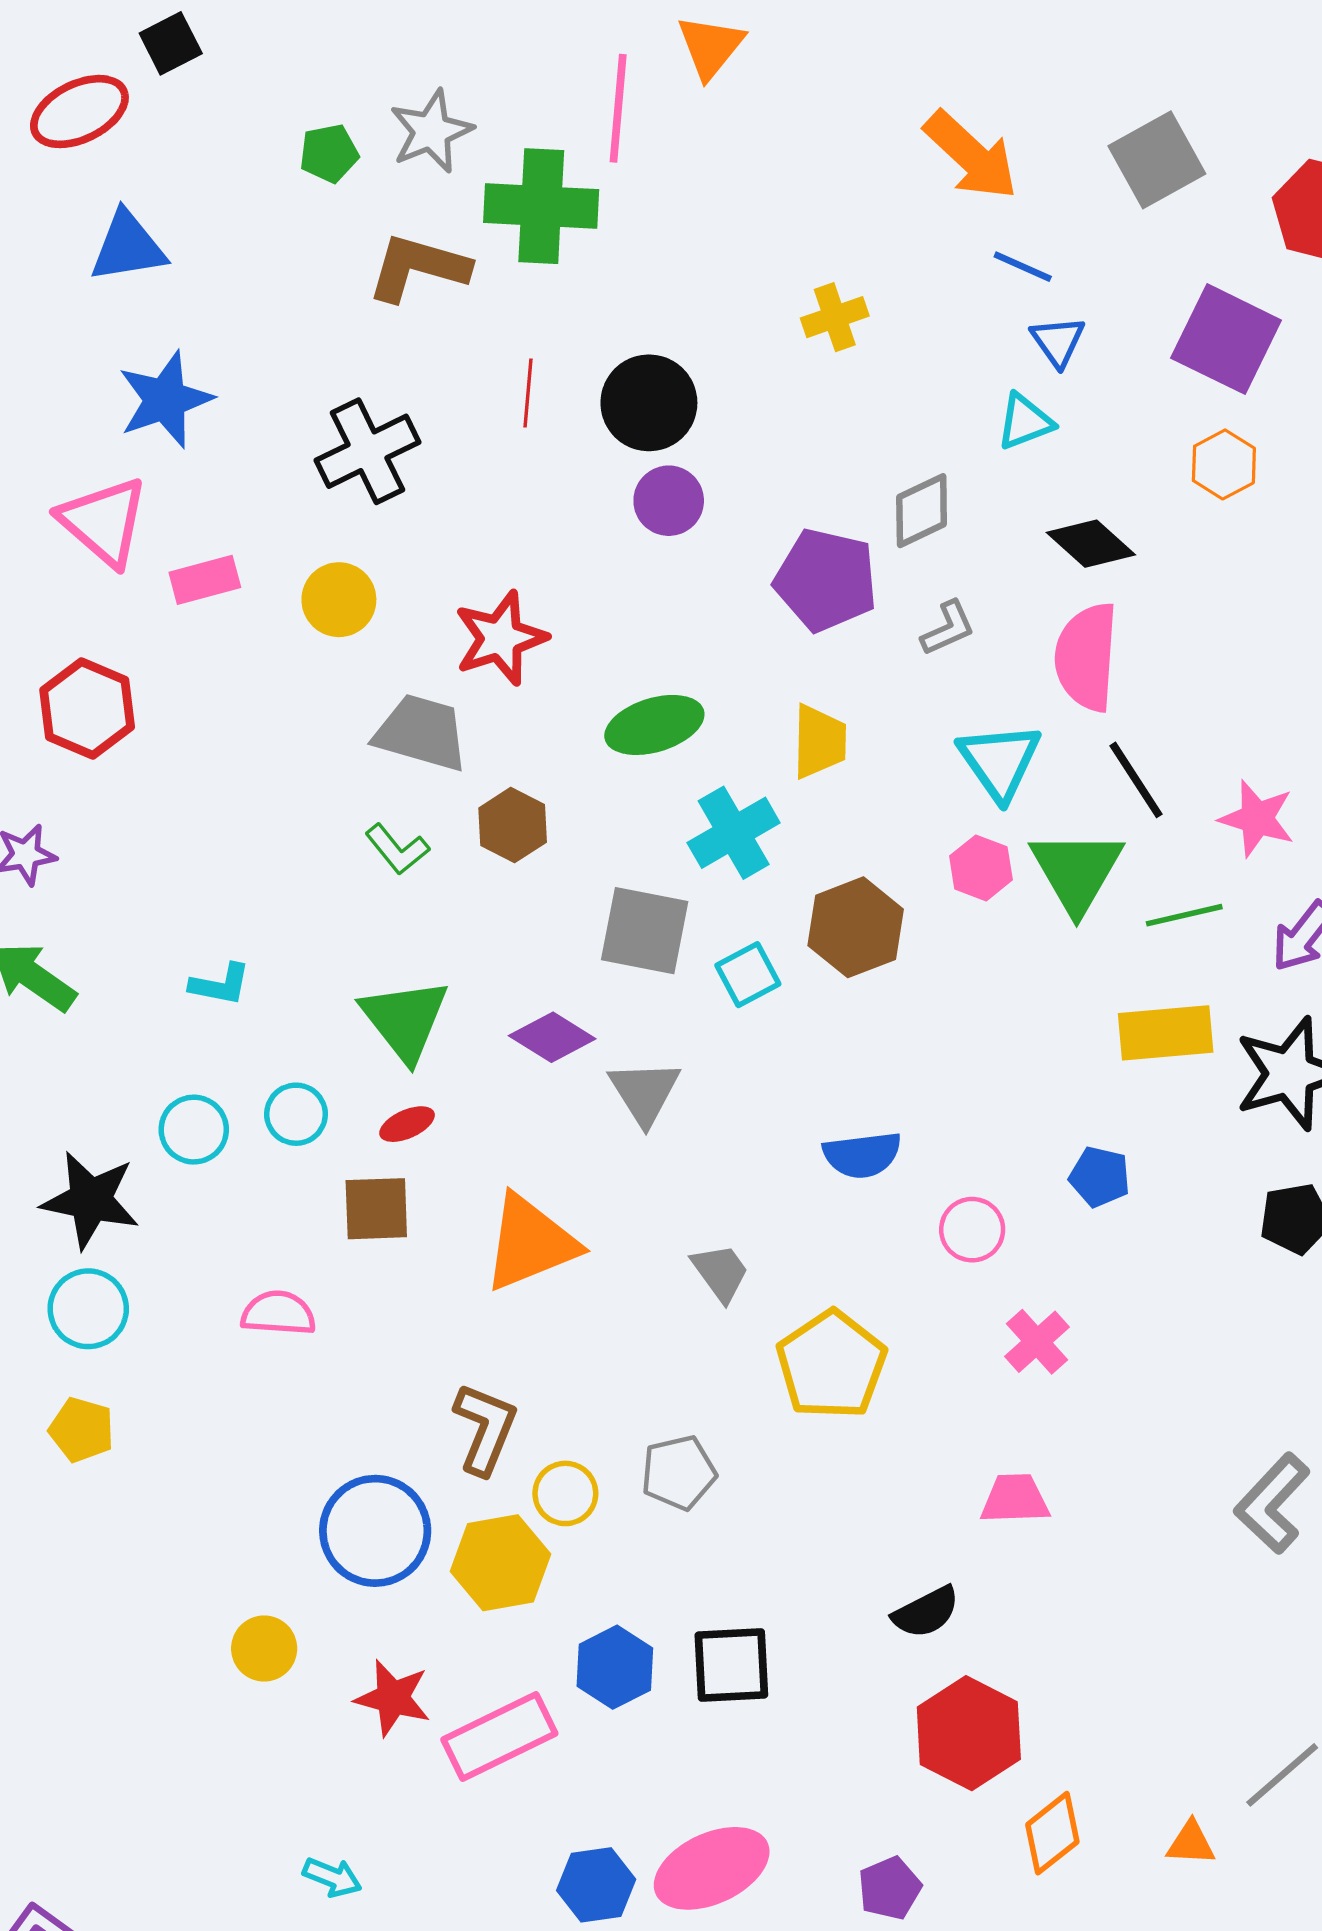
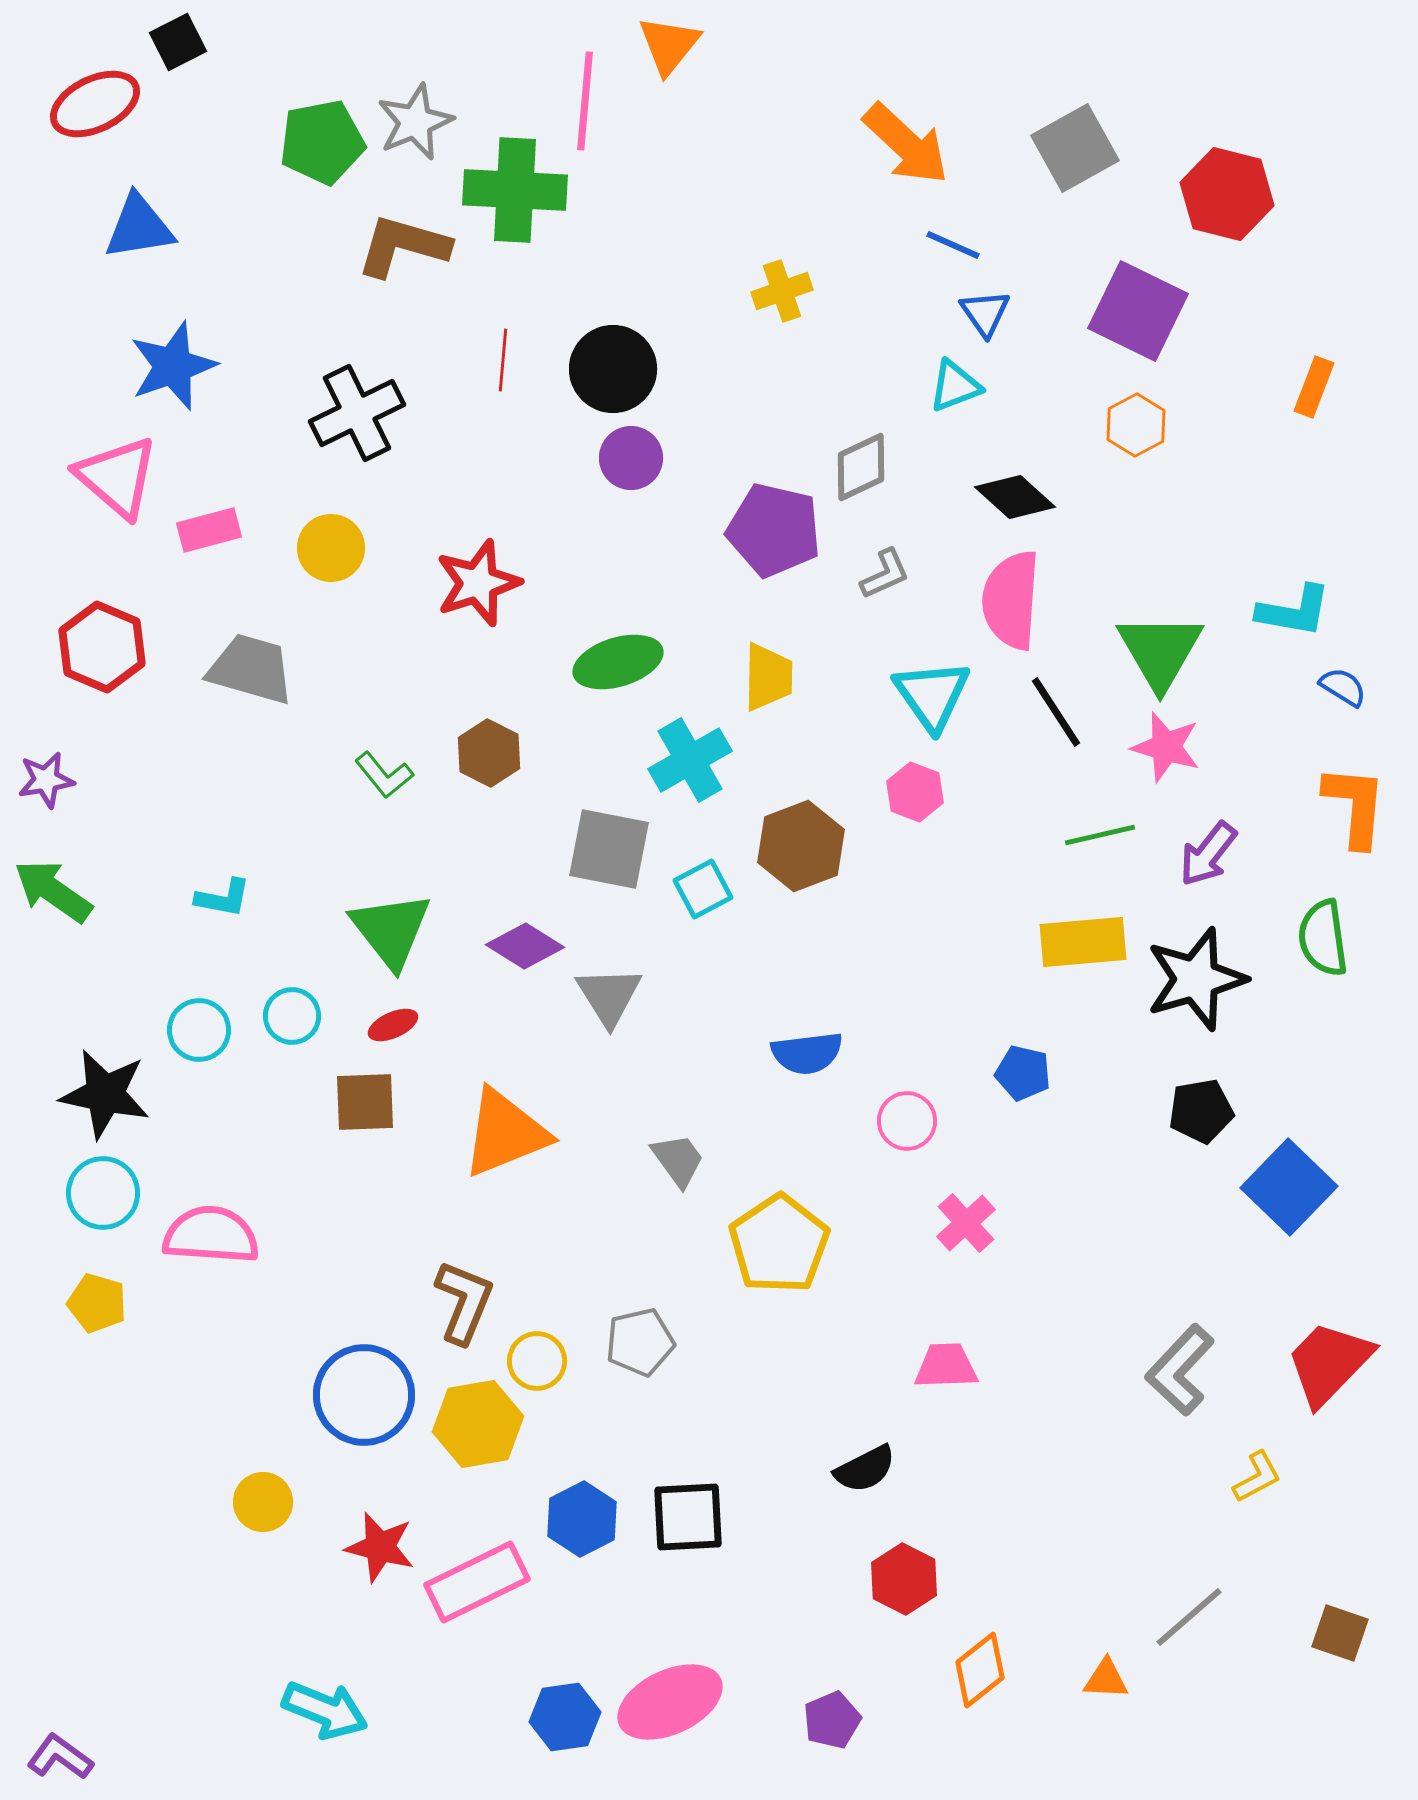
green pentagon: (329, 153) -> (322, 142), size x1.6
gray trapezoid: (421, 733) -> (251, 669), moved
green triangle: (1077, 871) -> (1160, 651), moved
pink semicircle: (278, 1313) -> (211, 1235), moved, size x1.4
red hexagon: (969, 1733) -> (904, 1579), size x0.7
cyan arrow: (332, 1877) -> (325, 1710), size x1.6

